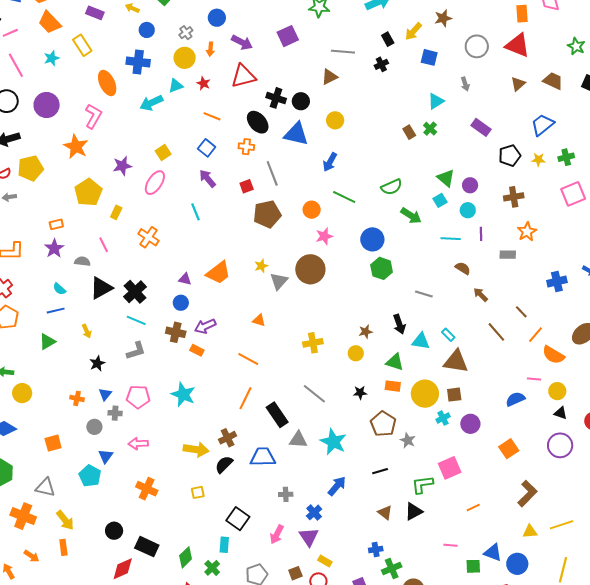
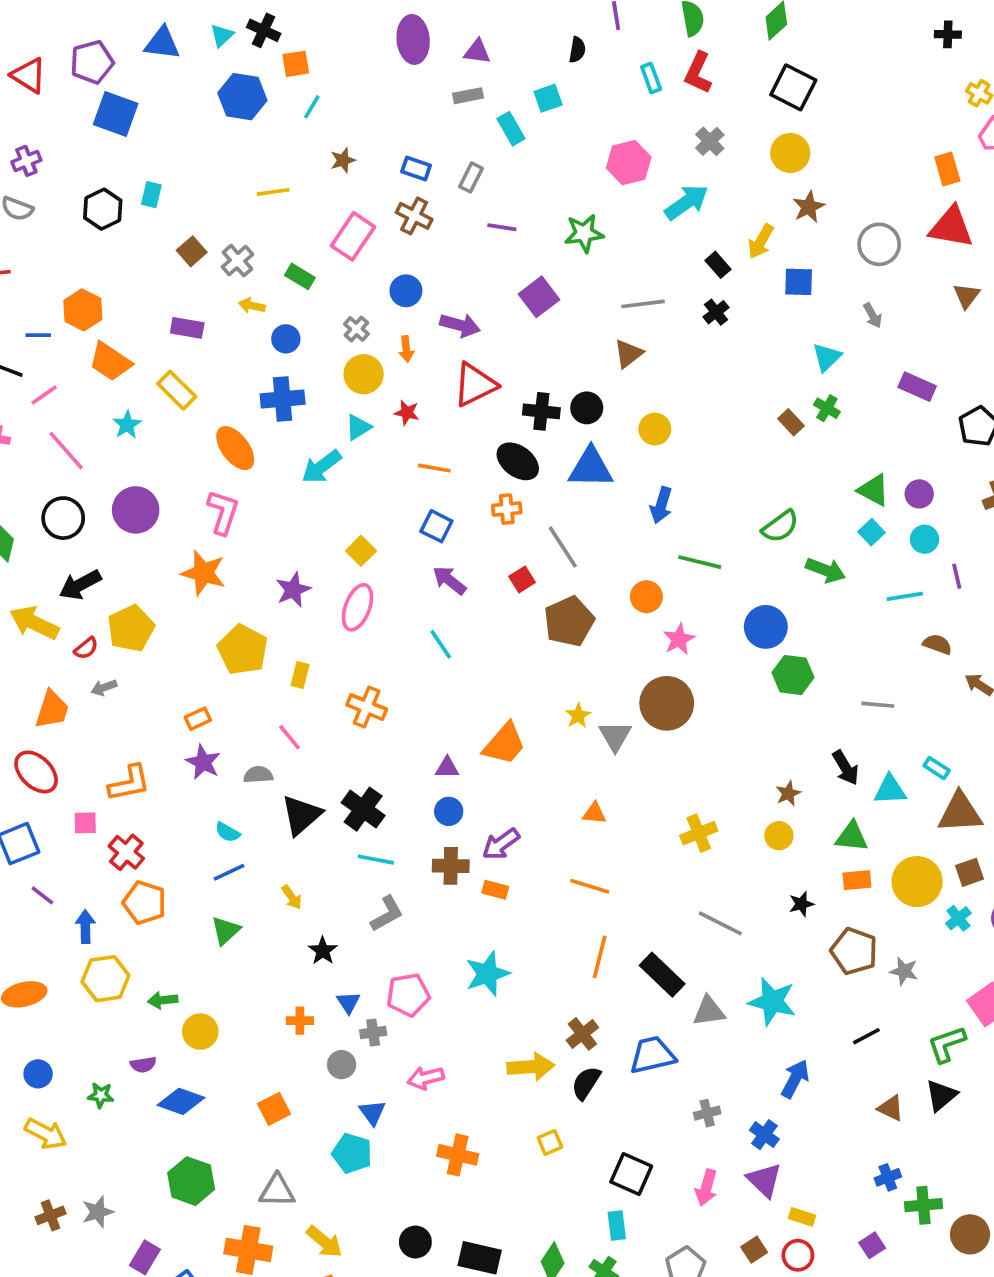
cyan star: (183, 394) -> (487, 974), turned -30
green cross: (392, 569) -> (923, 1205), turned 30

